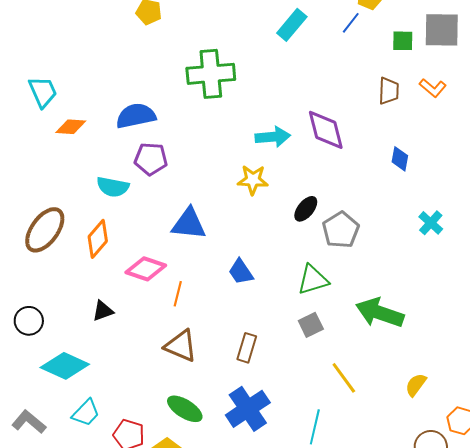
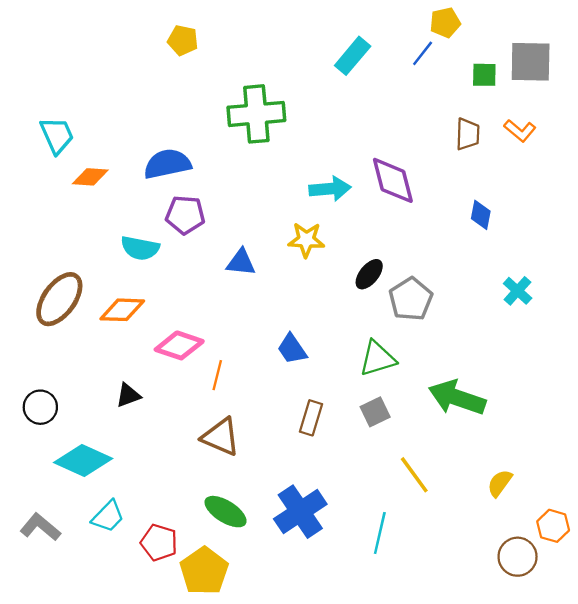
blue triangle: (189, 224) -> (241, 262), moved, size x0.7
orange diamond: (98, 239) -> (122, 310), turned 51
brown rectangle: (247, 348) -> (311, 418), moved

